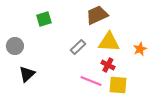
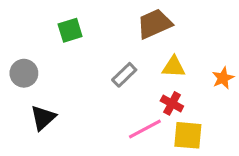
yellow triangle: (109, 42) -> (174, 67), size x0.7
pink line: (91, 81) -> (145, 129), turned -50

